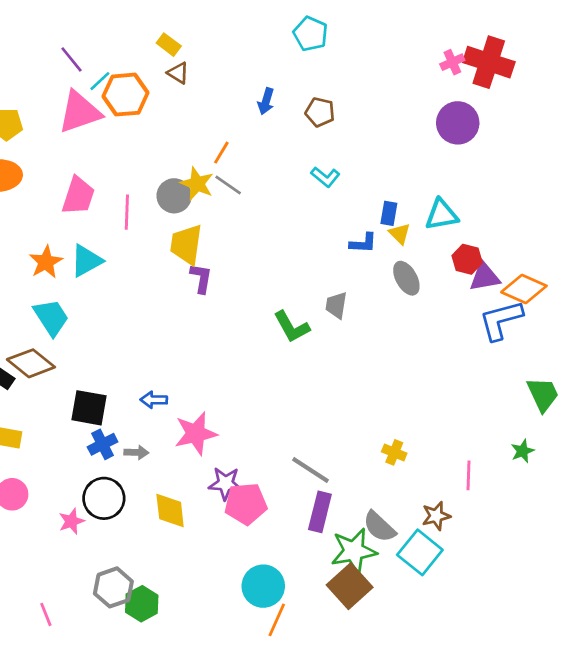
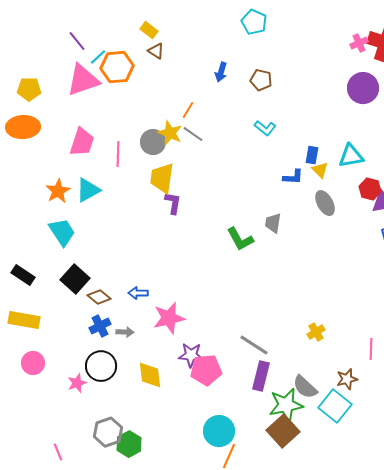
brown diamond: (31, 363) -> (99, 297), moved, size x0.7
black square: (89, 408) -> (75, 279), moved, turned 32
yellow cross: (394, 452) -> (316, 332), turned 36

